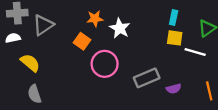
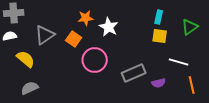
gray triangle: (43, 25) -> (45, 35), moved
white line: (195, 52) -> (179, 62), moved
gray semicircle: (35, 94) -> (30, 88), turned 84

